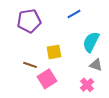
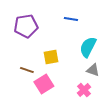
blue line: (74, 14) -> (71, 19), turned 40

